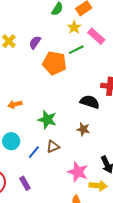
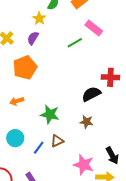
yellow star: (74, 27) -> (39, 18), moved
orange pentagon: (54, 63) -> (25, 68), moved, turned -30
black semicircle: (90, 102) -> (91, 94), turned -42

